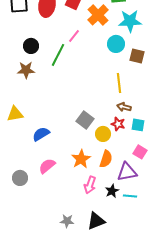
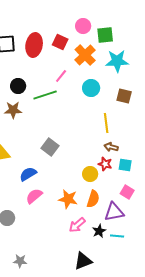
cyan circle: (116, 44) -> (91, 88), moved
green line: (58, 55) -> (45, 95), turned 45
gray square: (85, 120) -> (50, 147), moved
orange star: (81, 159) -> (68, 199), turned -30
pink semicircle: (47, 166) -> (34, 196), moved
pink arrow: (90, 185) -> (77, 225), turned 30
gray star: (67, 221) -> (20, 261), moved

